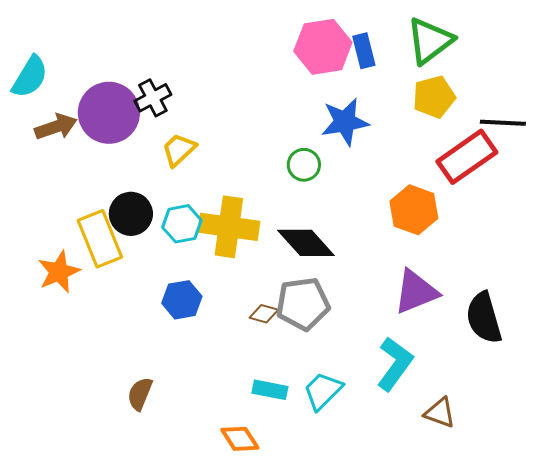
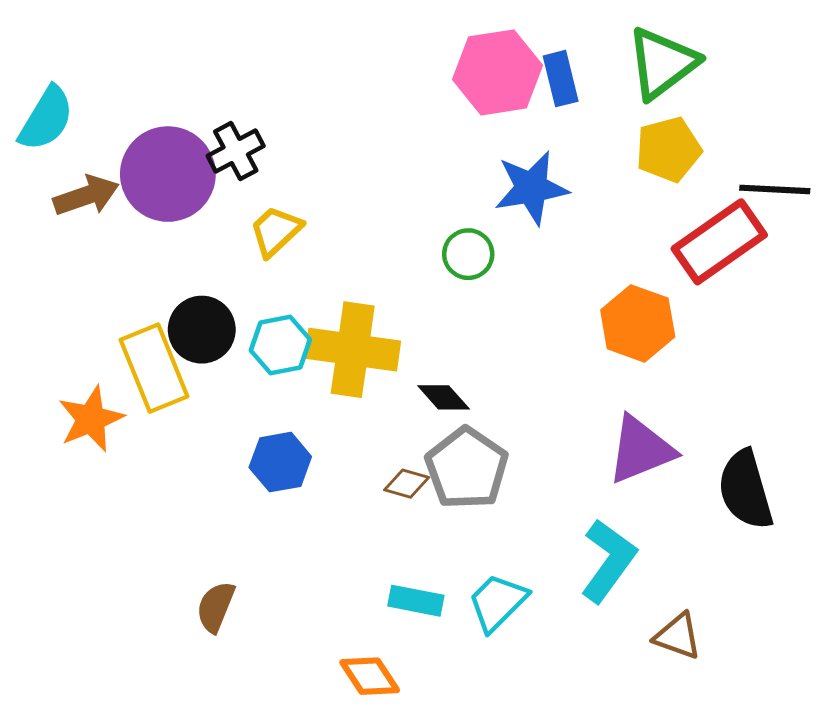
black diamond: (306, 243) -> (444, 397), moved, size x0.6
gray pentagon: (303, 304) -> (467, 468), turned -30

